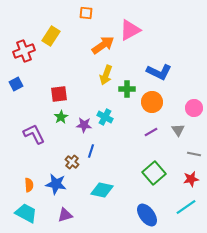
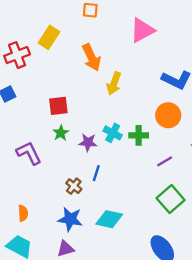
orange arrow: (103, 45) -> (91, 57), moved, turned 100
green cross: (127, 89) -> (139, 135), moved
purple line: (151, 132) -> (165, 161), moved
blue star: (56, 184) -> (70, 219), moved

